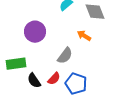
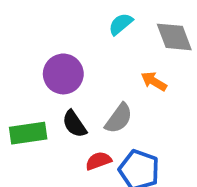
red semicircle: (54, 79) -> (98, 161), turned -152
black semicircle: (34, 81) -> (74, 124), moved

